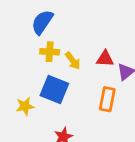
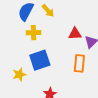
yellow arrow: (73, 61) -> (48, 11), moved
blue square: (54, 89) -> (40, 60), turned -35

